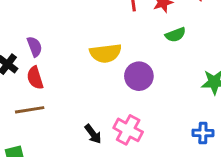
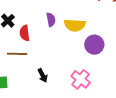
purple semicircle: (35, 47) -> (51, 20), moved
black arrow: (93, 134) -> (43, 75), moved

